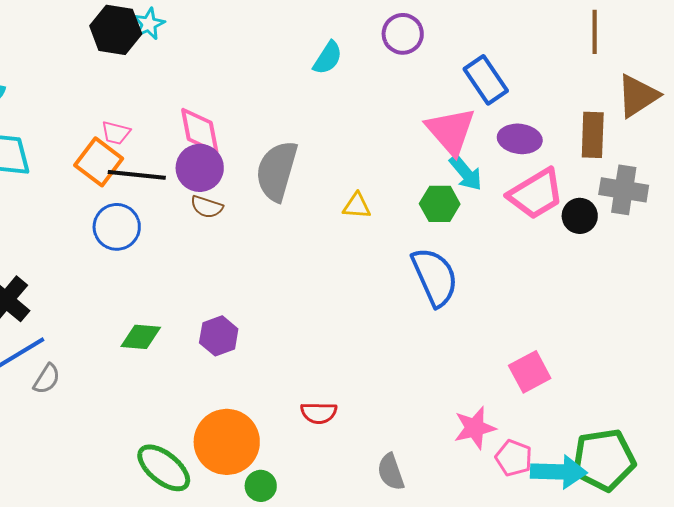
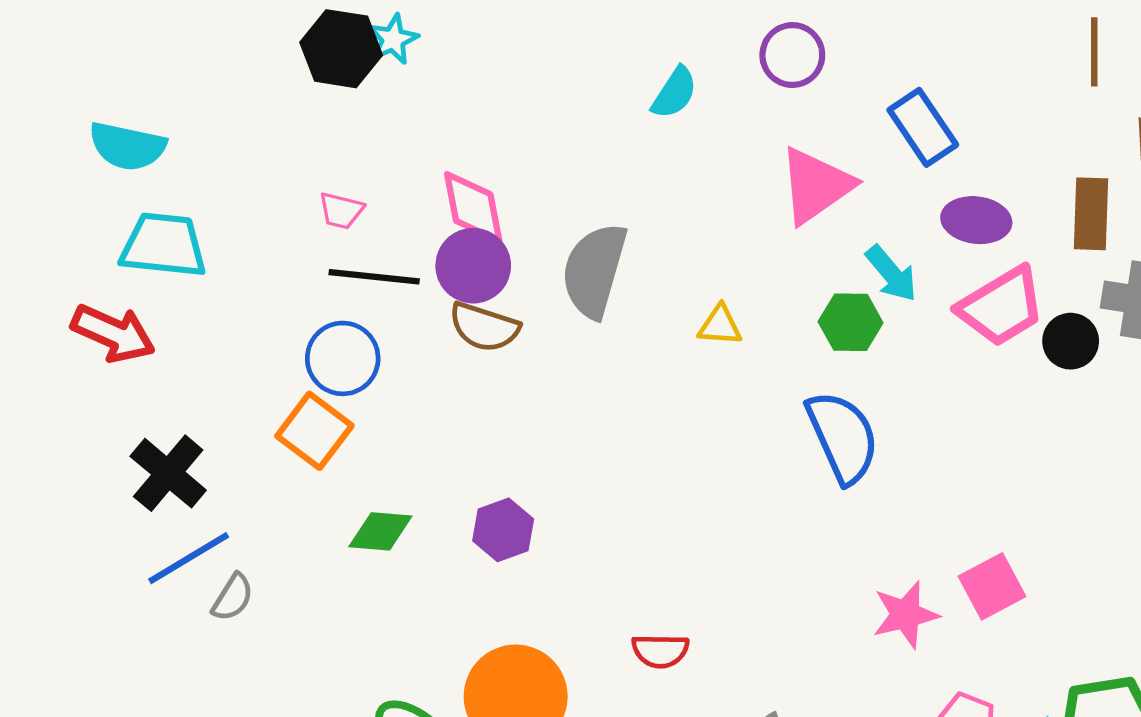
pink triangle: (451, 131) -> (816, 186), moved, turned 36
orange square: (99, 162) -> (314, 431), moved
brown semicircle: (207, 207) -> (484, 327), size x1.4
pink star: (475, 428) -> (906, 615), moved

